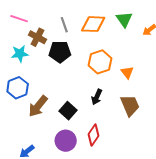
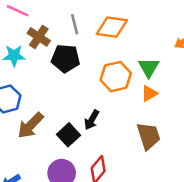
green triangle: (124, 19) -> (149, 68), moved
orange triangle: (127, 72) -> (149, 93), turned 32
black arrow: (97, 97) -> (92, 120), moved

